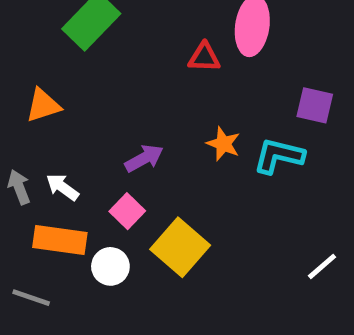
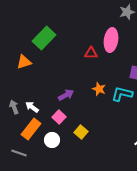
orange triangle: (43, 105) -> (24, 62), moved
orange rectangle: (60, 240) -> (31, 129), turned -60
yellow square: (180, 247) -> (81, 132), size x0.6

